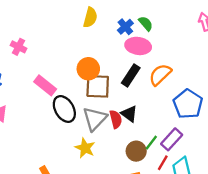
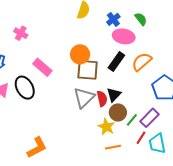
green semicircle: (146, 24) -> (141, 19), moved
black ellipse: (64, 109) -> (25, 88), moved
black triangle: (129, 114) -> (114, 95), turned 35
yellow star: (85, 148) -> (106, 127), moved
brown circle: (136, 151) -> (118, 112), moved

